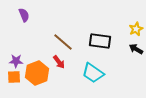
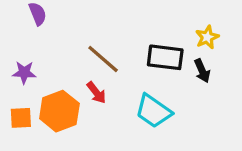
yellow star: (136, 29) -> (207, 37), moved
black arrow: (136, 49) -> (202, 71), moved, turned -144
purple star: (16, 61) -> (24, 72), moved

